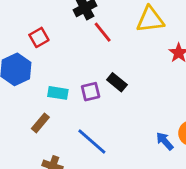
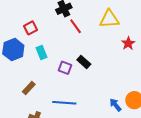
purple square: (91, 92) -> (65, 68), turned 32
cyan rectangle: (58, 93) -> (41, 53), moved, turned 56
blue line: (92, 141) -> (64, 103), turned -40

